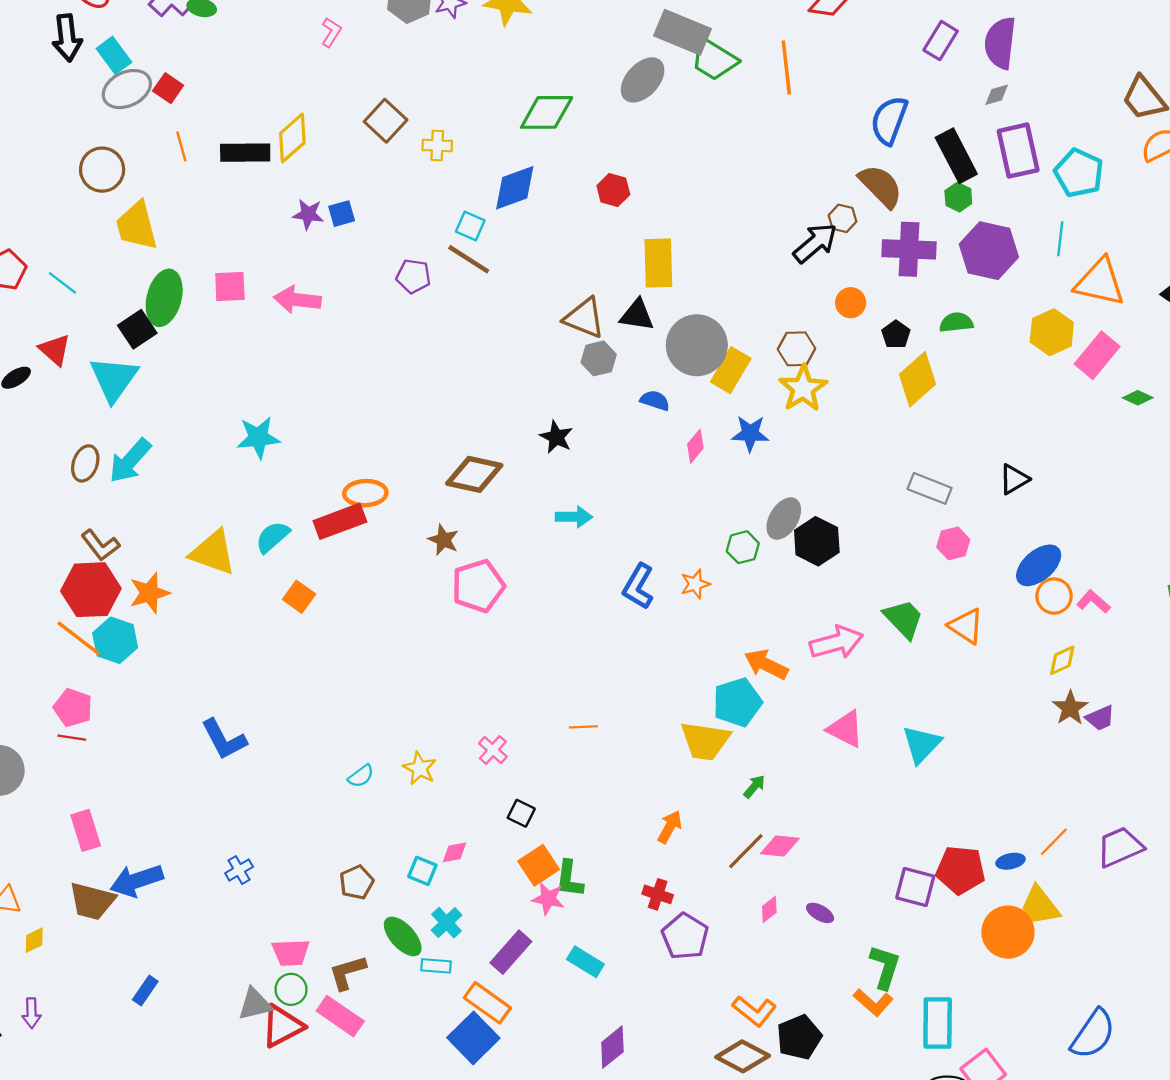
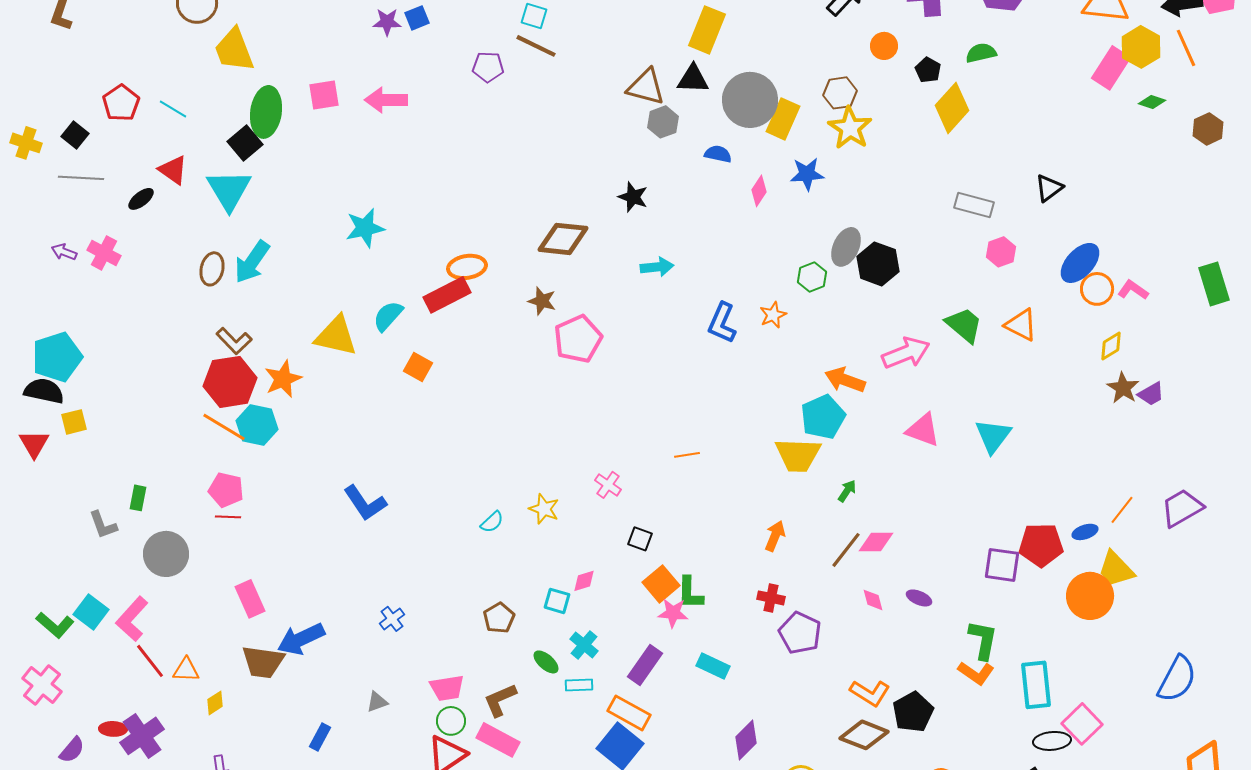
yellow rectangle: (658, 263) -> (707, 30), turned 30
yellow hexagon: (1052, 332) -> (1141, 47), moved
pink diamond: (769, 909) -> (873, 600), turned -60
green ellipse: (403, 936) -> (546, 662), size x0.7
gray triangle: (255, 1004) -> (377, 702), moved, size x0.7

